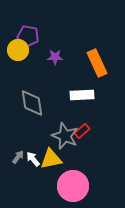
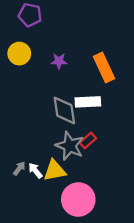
purple pentagon: (28, 36) -> (30, 15), moved
gray diamond: (32, 103) -> (64, 110), moved

